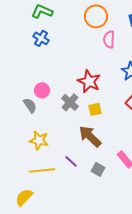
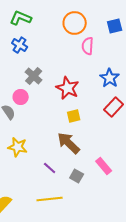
gray cross: (70, 102) -> (34, 76), moved
yellow line: (42, 170) -> (50, 199), moved

